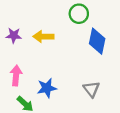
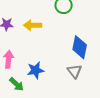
blue diamond: (97, 41) -> (80, 47), moved

